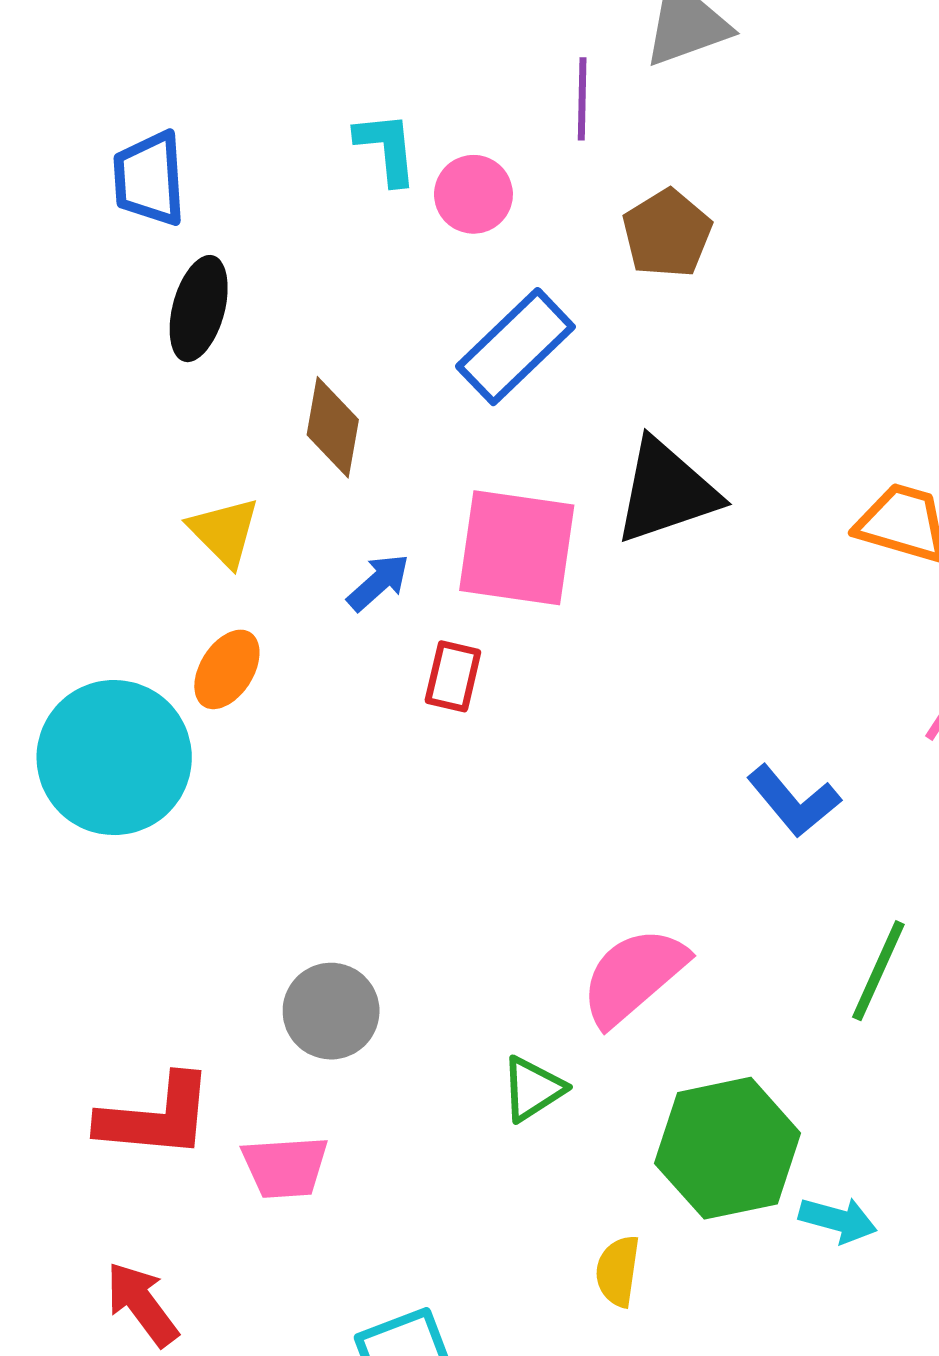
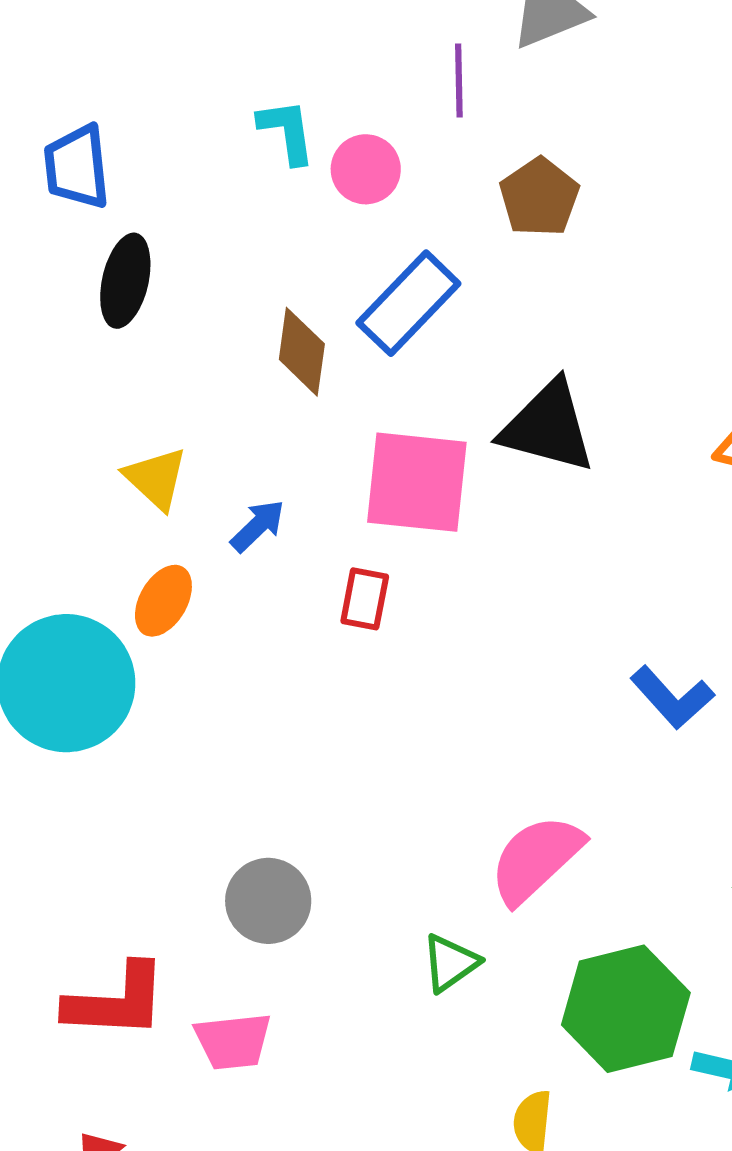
brown diamond: (333, 427) -> (302, 352), moved
black triangle: (666, 491) -> (548, 427), turned 36
blue arrow: (378, 582) -> (258, 526), moved

